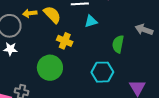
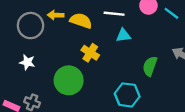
yellow semicircle: (52, 15) -> (81, 21), turned -36
white star: (10, 49) -> (27, 62), moved

